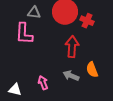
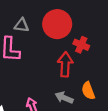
red cross: (87, 21) -> (81, 45), moved

